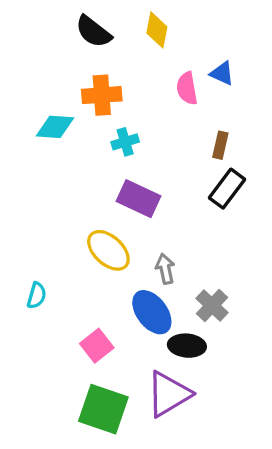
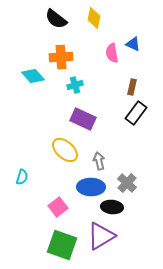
cyan diamond: (55, 127) -> (33, 76), turned 45
blue ellipse: (152, 312) -> (91, 187), turned -52

